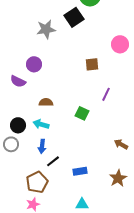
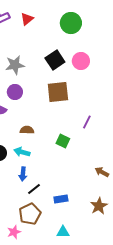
black square: (74, 17) -> (55, 60), moved
gray star: (46, 29) -> (15, 65), moved
pink circle: (120, 44) -> (81, 61), moved
brown square: (92, 64) -> (58, 92), moved, size x1.6
brown pentagon: (37, 182) -> (30, 214), moved

